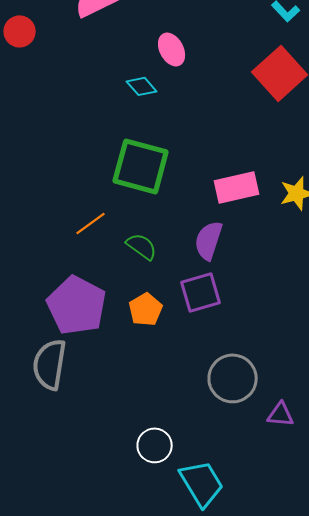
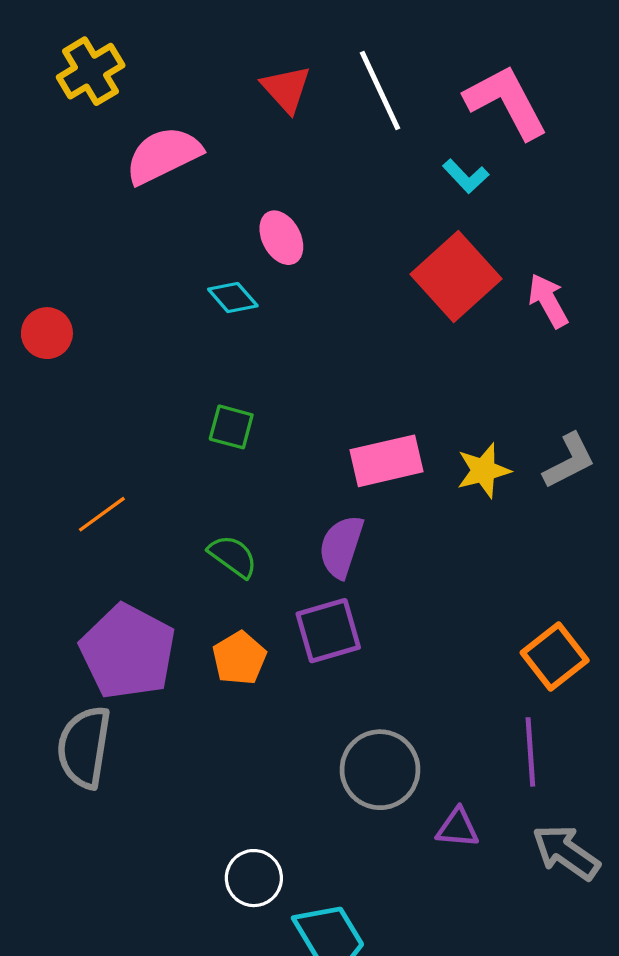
red circle: (20, 31) -> (47, 333), moved
green square: (141, 166) -> (231, 427), size x0.5
orange line: (91, 223) -> (102, 514), moved

